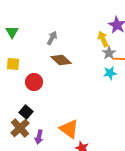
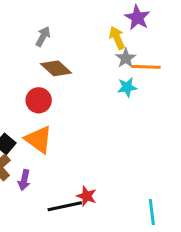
red circle: (34, 82) -> (39, 100), moved
orange triangle: (69, 129) -> (39, 139), moved

